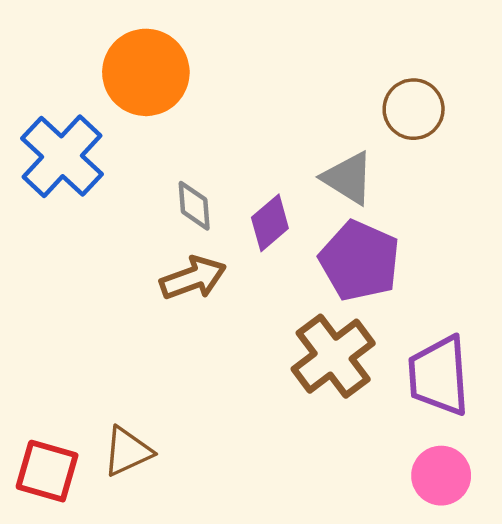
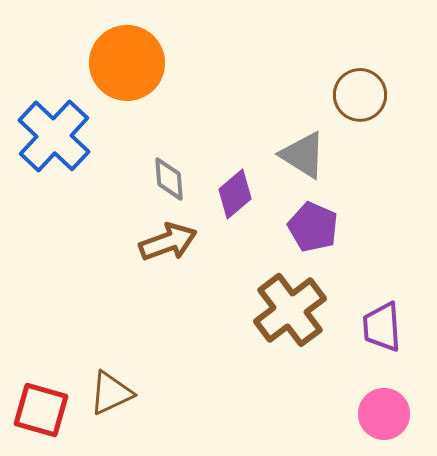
purple pentagon: (360, 261) -> (313, 227), size x0.7
purple trapezoid: (439, 376) -> (382, 327), size x0.7

